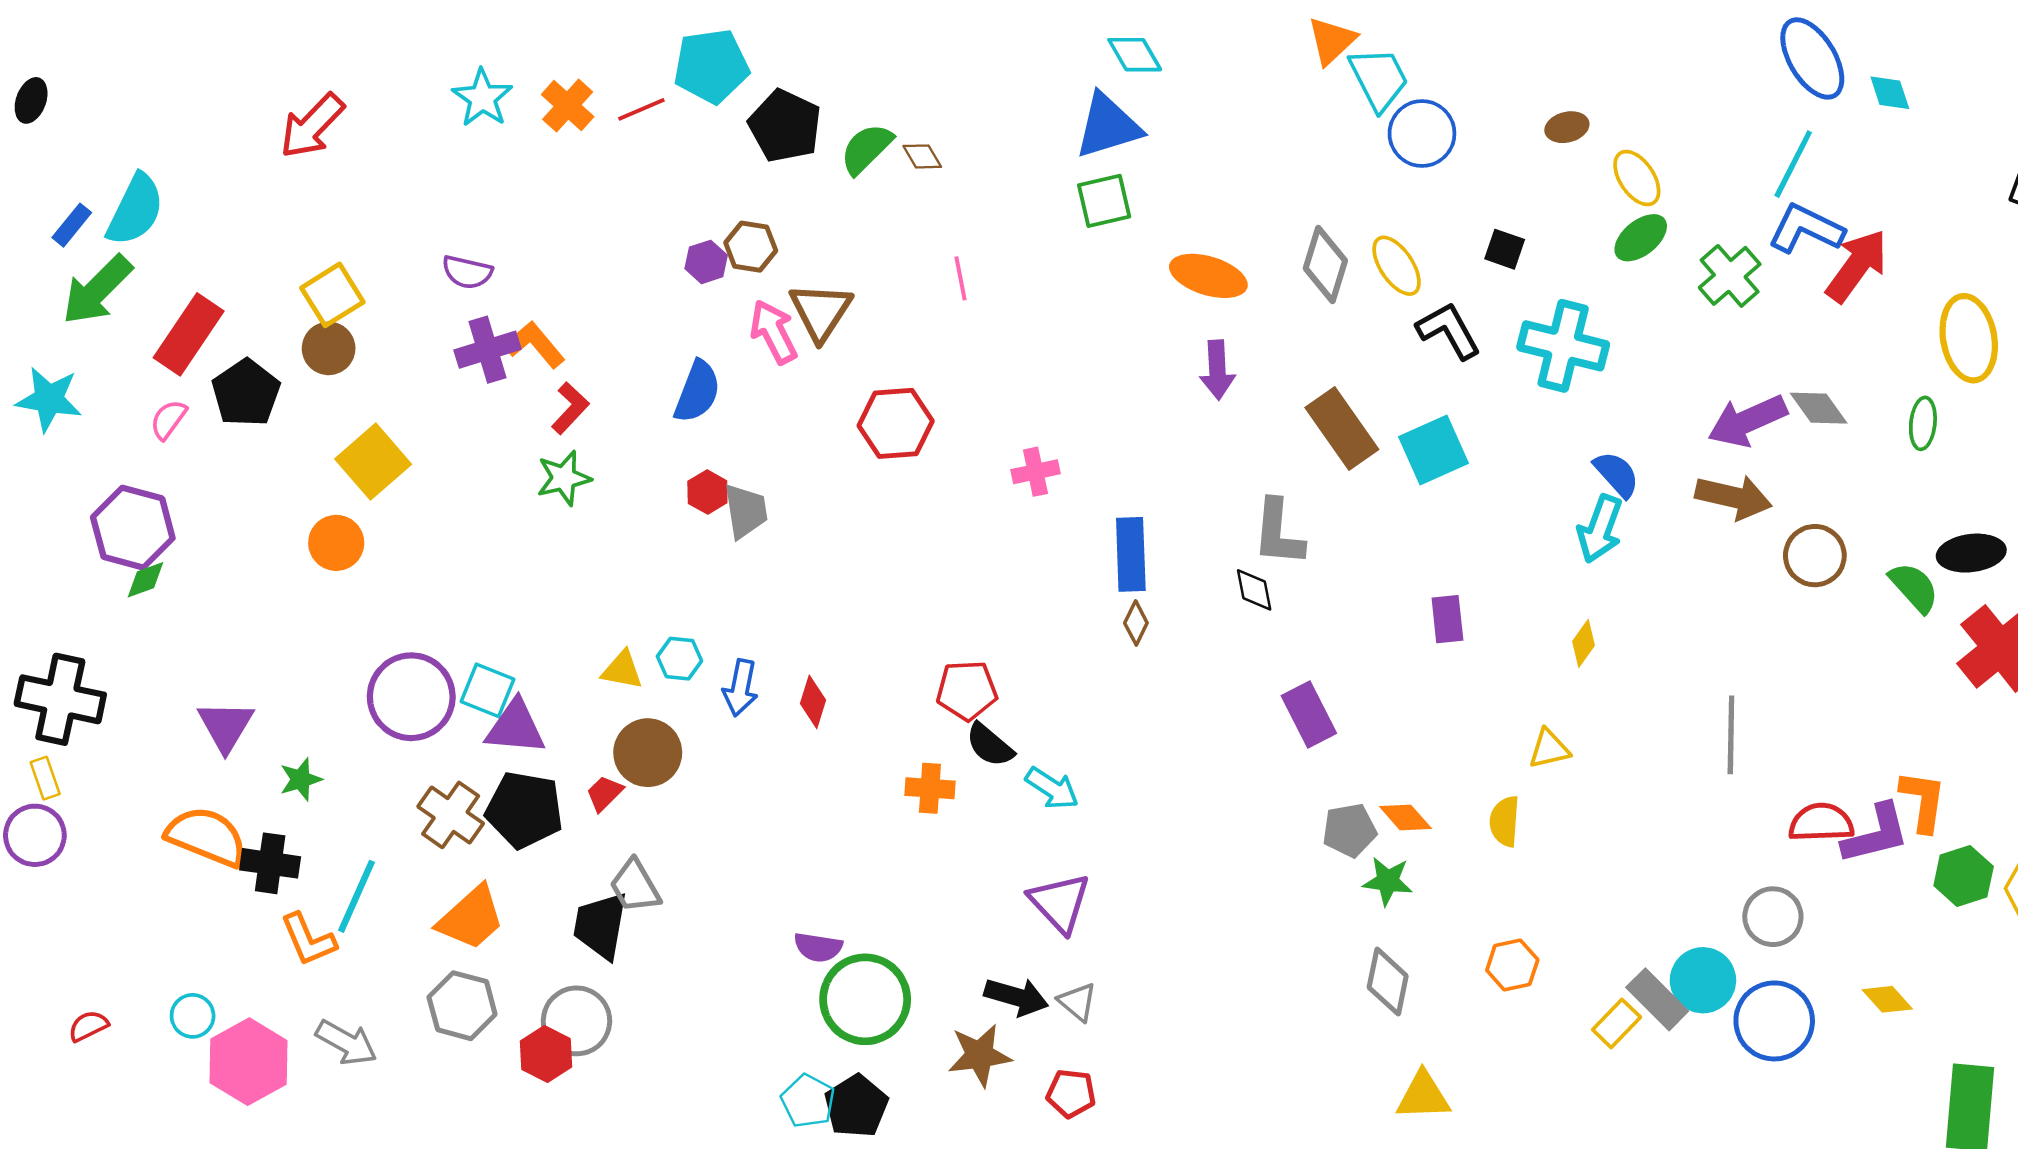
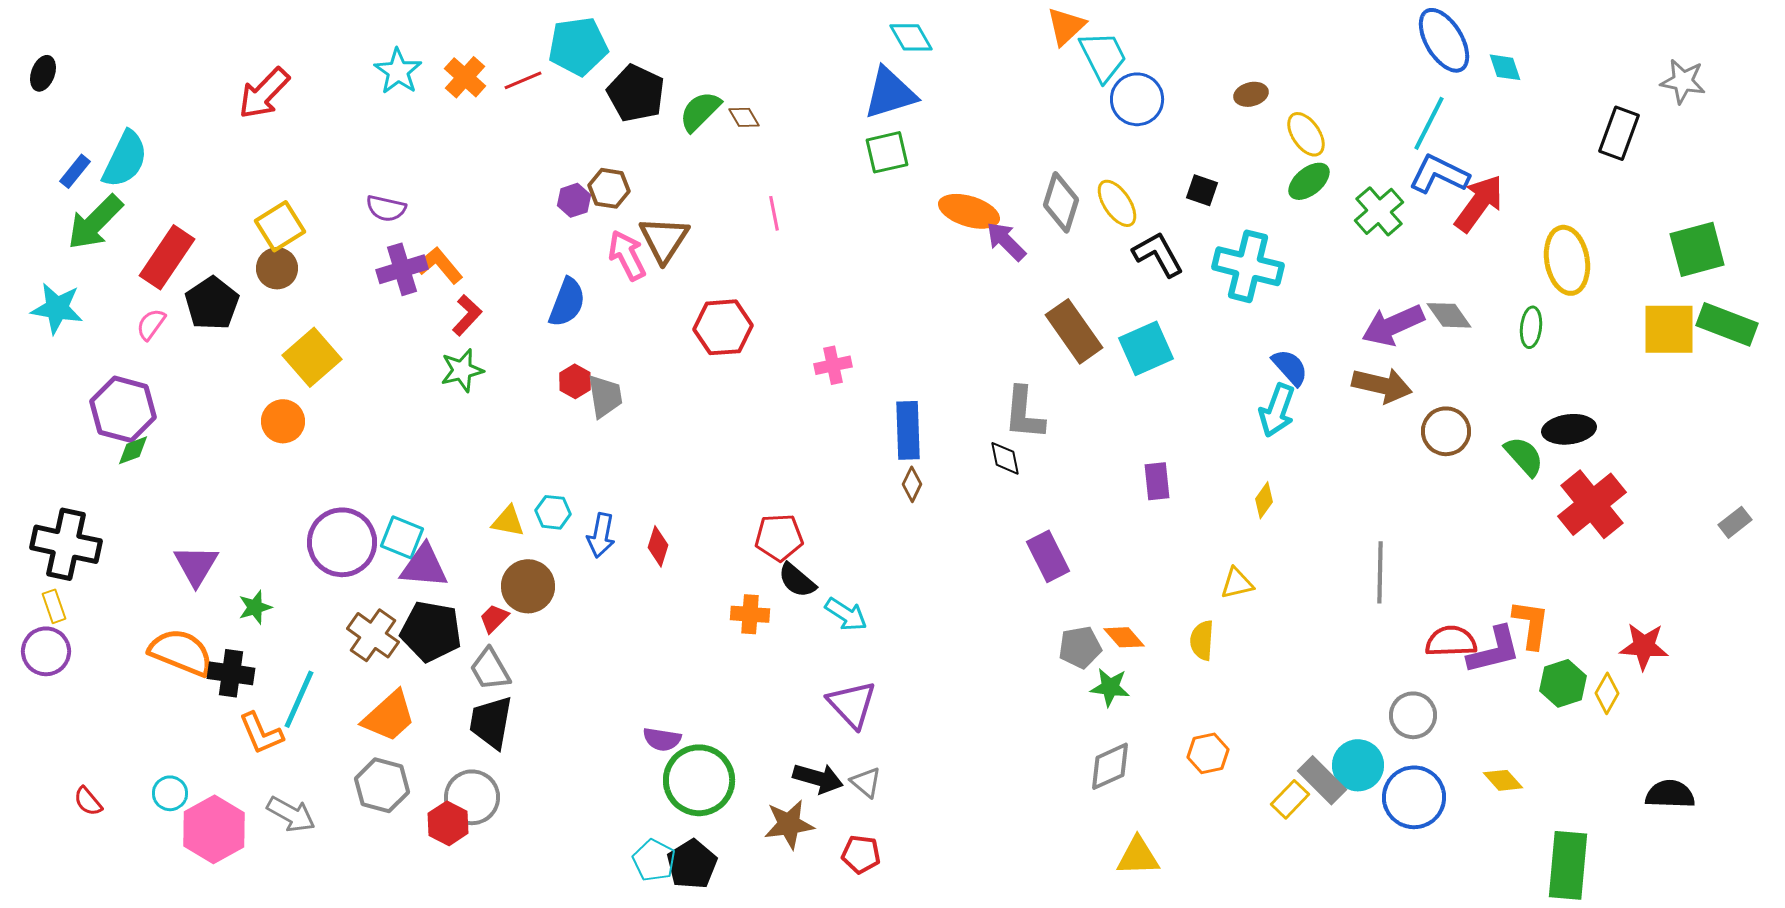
purple arrow: (1217, 370) -> (1006, 241), moved, turned 138
gray trapezoid: (635, 886) -> (490, 669), moved
gray diamond: (1388, 982) -> (1110, 766), turned 54
red semicircle: (88, 1026) -> (88, 801), turned -104

